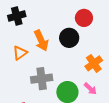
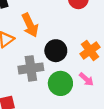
black circle: (69, 38) -> (56, 51), moved

